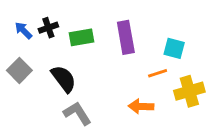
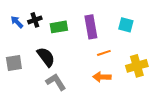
cyan square: (174, 48) -> (126, 25), moved
gray square: (19, 70) -> (14, 63), moved, turned 36
orange line: (158, 73) -> (104, 53), moved

